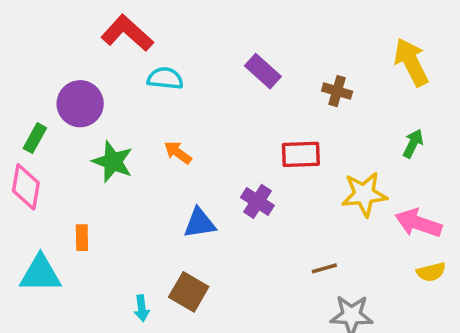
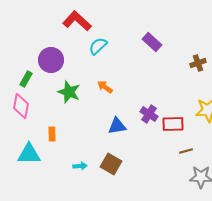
cyan semicircle: (165, 78) -> (98, 46), turned -48
brown cross: (337, 91) -> (198, 63), moved, turned -35
red rectangle: (301, 154) -> (173, 124), moved
cyan arrow: (142, 308) -> (80, 166), moved, turned -88

